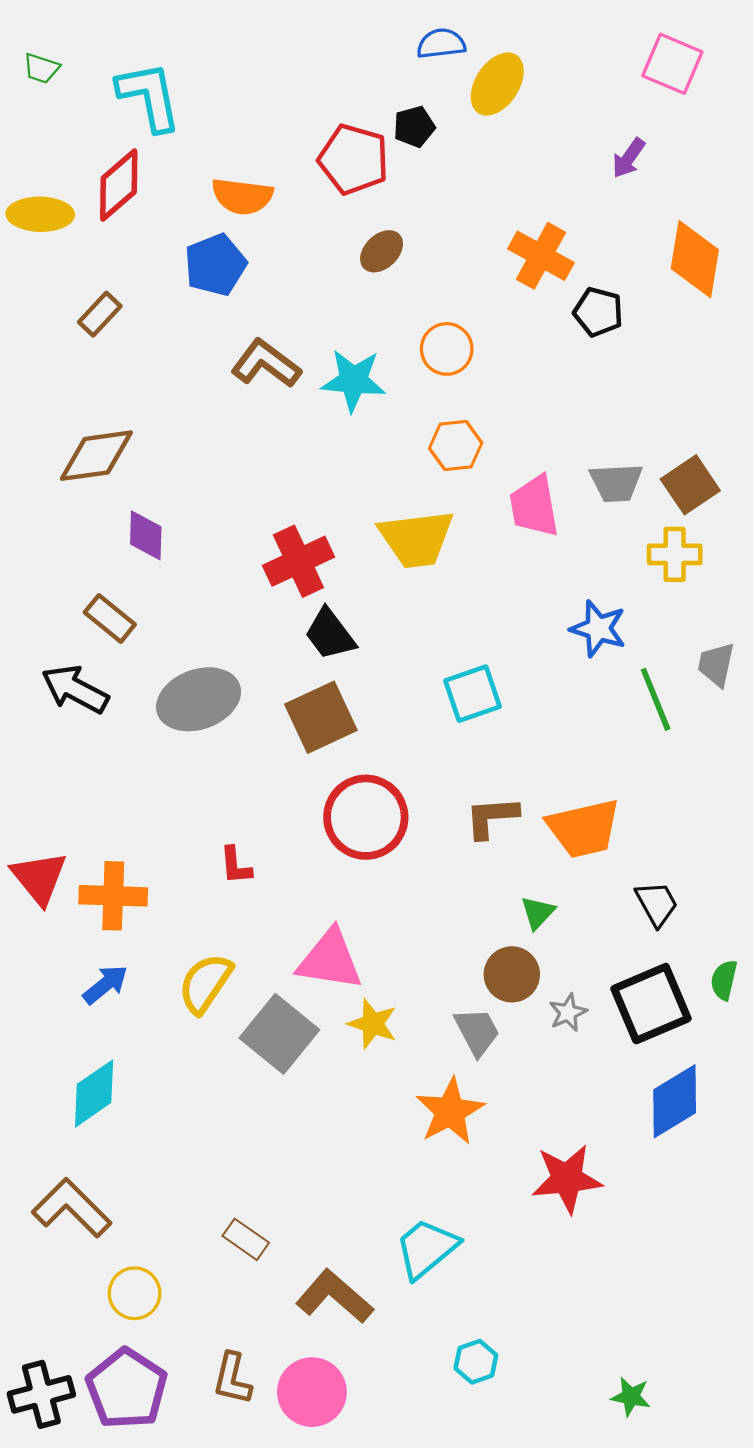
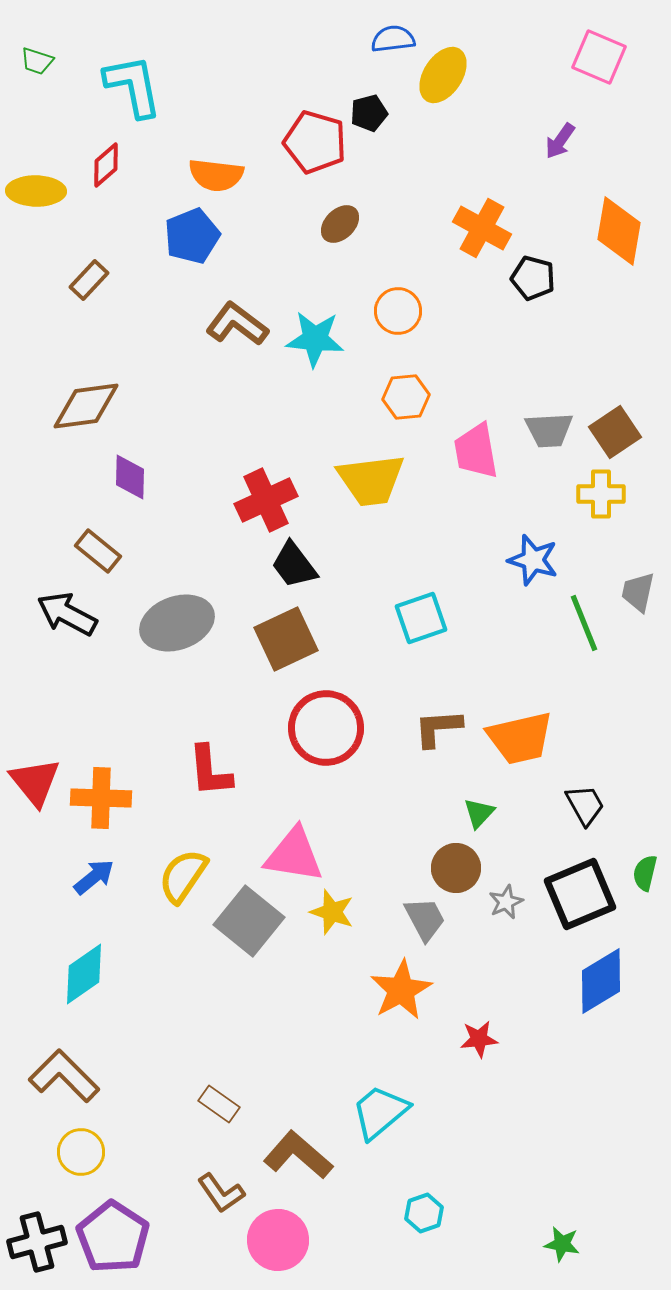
red diamond: (119, 185) -> (106, 165), size x0.7
red L-shape: (236, 865) -> (210, 771), size x1.5
red star: (567, 1179) -> (479, 1039), moved, size x0.6
yellow circle: (135, 1293) -> (81, 1152), moved
brown L-shape: (232, 1379) -> (221, 1193), moved, turned -48

